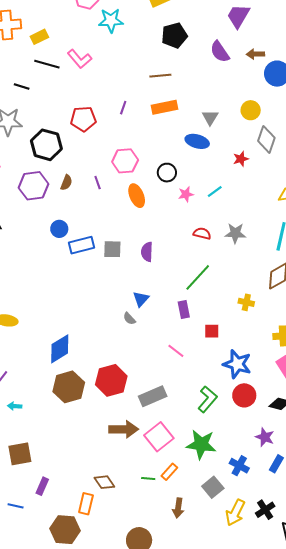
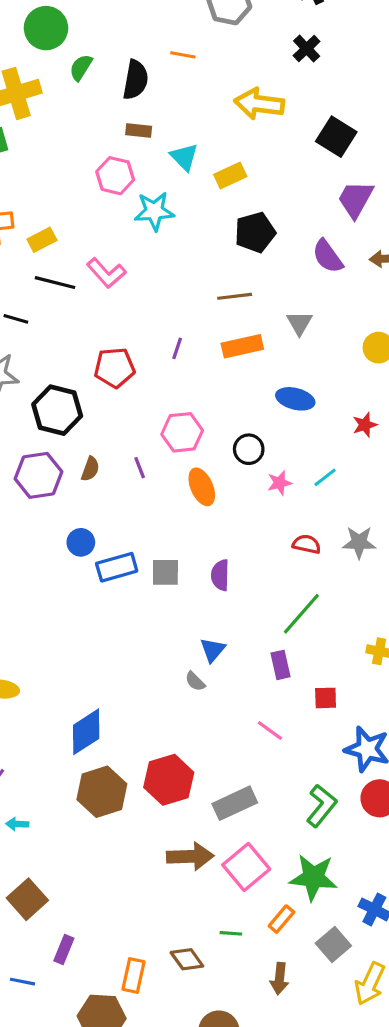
gray triangle: (210, 118) -> (300, 323), moved
brown square: (20, 454) -> (27, 899), turned -30
orange rectangle: (169, 472) -> (281, 919), moved
brown diamond: (104, 482) -> (187, 959), moved

